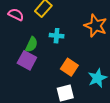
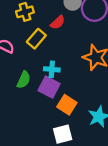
purple square: (27, 60) -> (49, 87), moved

